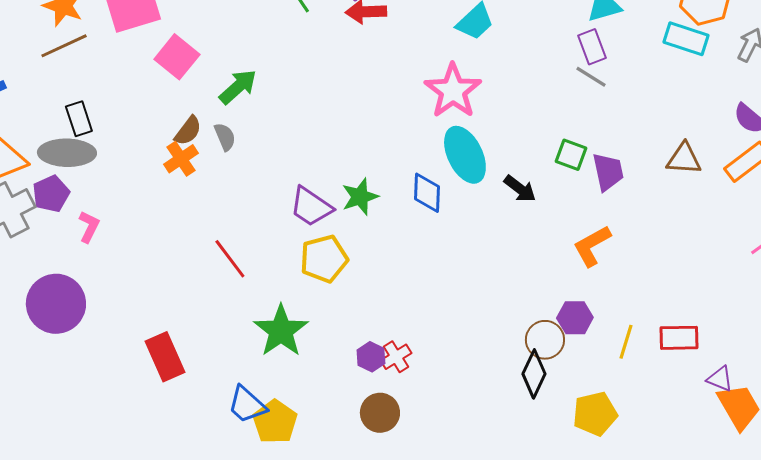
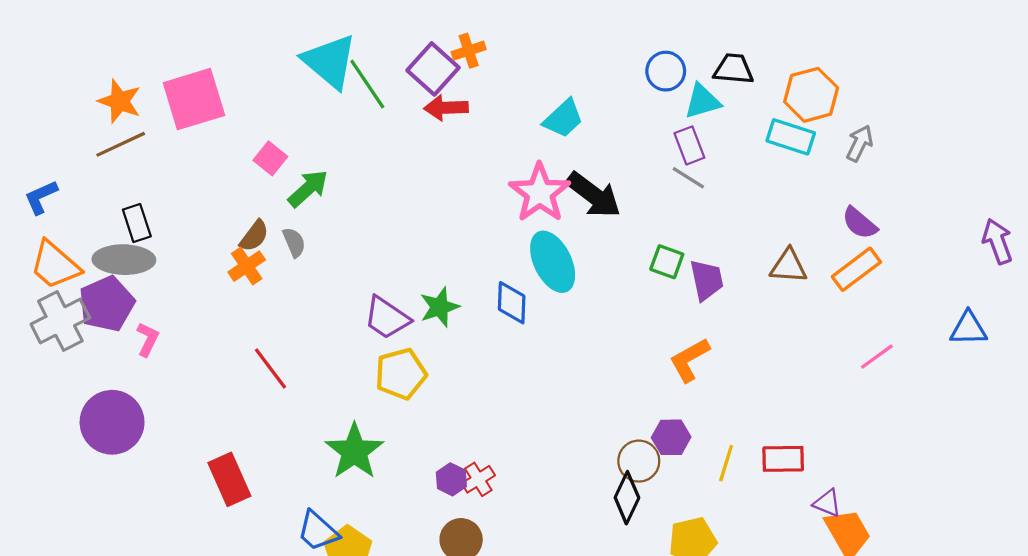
pink square: (177, 57) -> (270, 158), moved, size x0.7
black arrow: (520, 189) -> (594, 195), moved, size x1.6
purple pentagon: (51, 194) -> (107, 304), size x1.4
red line: (230, 259) -> (270, 368), moved

